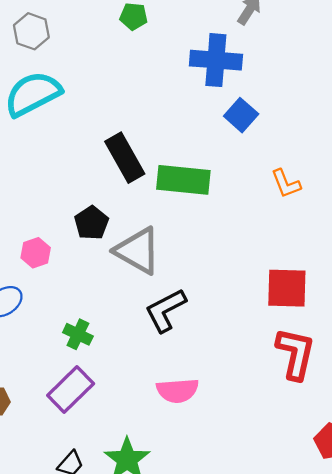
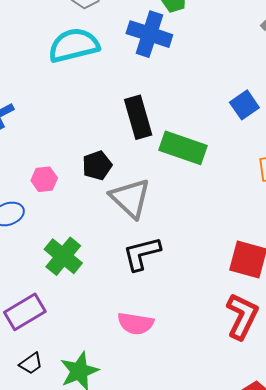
blue cross: (216, 60) -> (149, 34), moved
green cross: (78, 334) -> (63, 256), size x1.5
purple rectangle: (71, 389) -> (25, 312), moved

